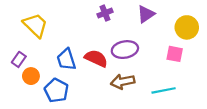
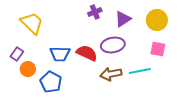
purple triangle: (146, 14) -> (123, 19), moved
yellow circle: (187, 27) -> (157, 20), moved
blue trapezoid: (66, 59) -> (60, 54), turned -70
cyan line: (164, 90) -> (140, 71), moved

